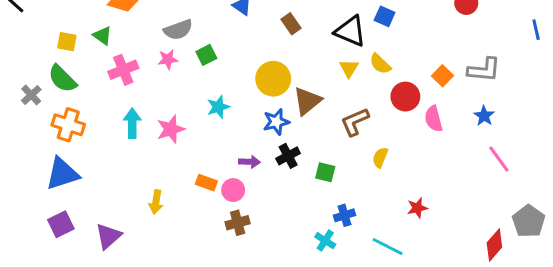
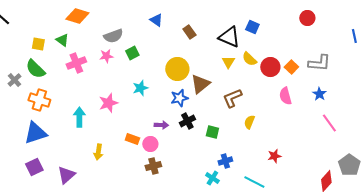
red circle: (405, 97) -> (270, 67), moved
cyan arrow: (132, 123) -> (79, 117), moved

